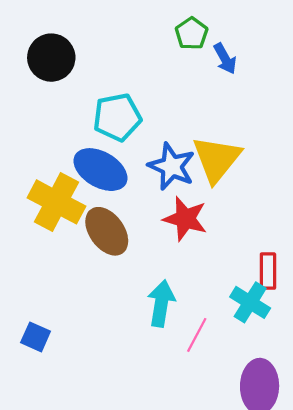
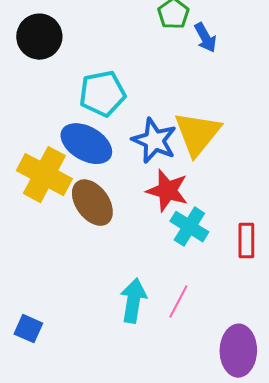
cyan cross: (250, 302) -> (189, 227), moved
cyan arrow: (161, 303) -> (133, 301), moved
blue square: (36, 337) -> (28, 329), moved

